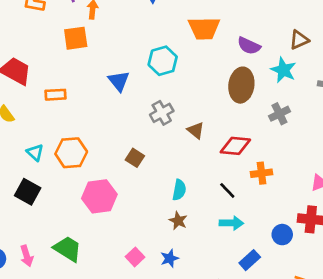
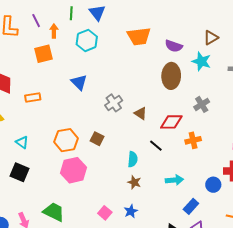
cyan hexagon: (163, 61) -> (87, 40), moved
gray cross: (279, 114) -> (202, 104), moved
orange hexagon: (71, 153) -> (66, 140), moved
black line: (227, 190) -> (156, 146), moved

